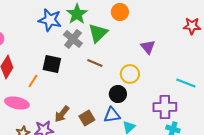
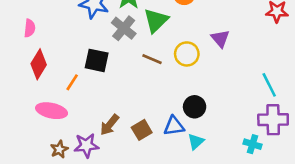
yellow circle: (130, 74) -> (187, 54), moved
cyan line: (186, 83) -> (269, 85), turned 42
black circle: (118, 94) -> (195, 107), moved
purple cross: (165, 107) -> (273, 120), moved

